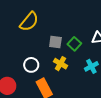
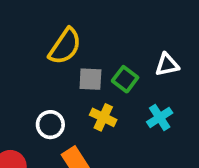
yellow semicircle: (29, 22) -> (65, 46), moved

